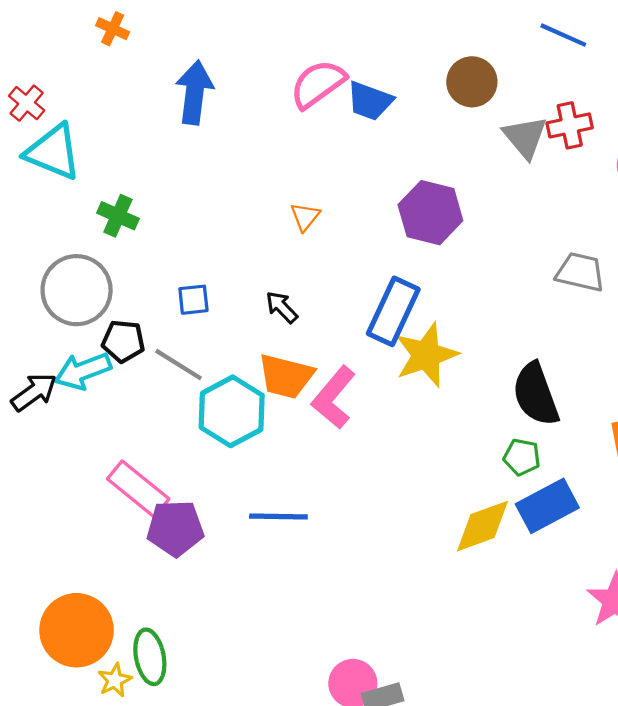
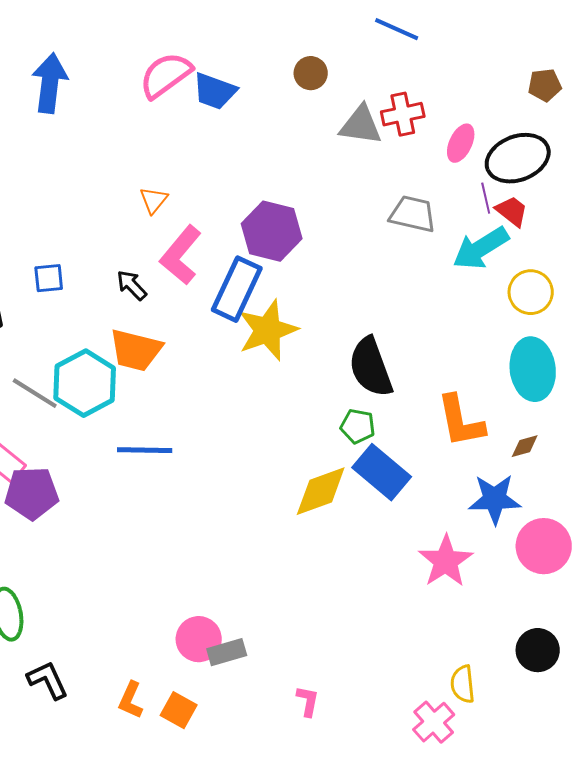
brown circle: (472, 82) -> (311, 73), size x0.7
gray triangle: (525, 137) -> (361, 125), turned -42
purple hexagon: (430, 213) -> (272, 231), moved
gray trapezoid: (580, 272) -> (413, 214), moved
gray line: (179, 365) -> (35, 393), moved
pink L-shape: (334, 397) -> (181, 255), moved
blue rectangle: (547, 506) -> (382, 472), turned 68
blue line: (278, 517) -> (145, 450), moved

